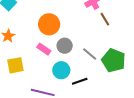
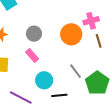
orange circle: (49, 24) -> (71, 34), moved
gray circle: (65, 46) -> (34, 34), moved

